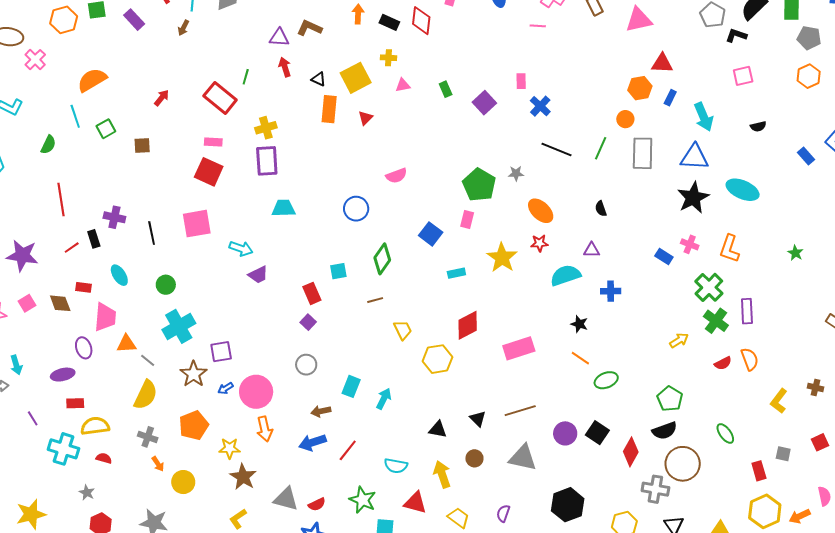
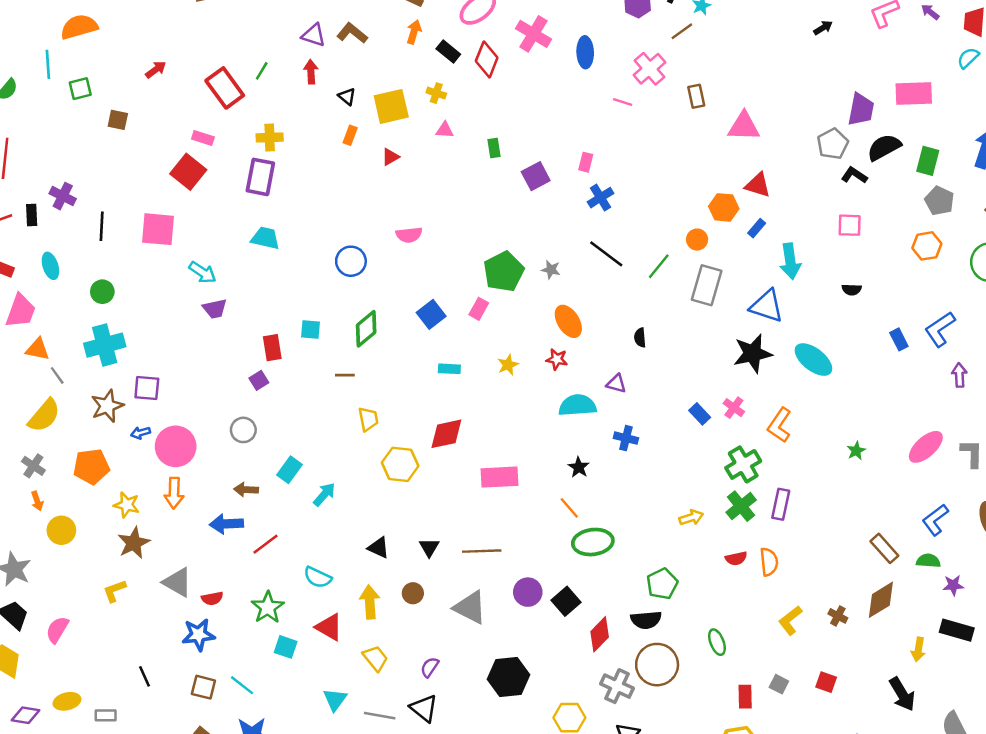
orange rectangle: (329, 109) -> (350, 135), size x0.6
yellow star: (502, 258) -> (508, 365), size x0.6
green ellipse: (606, 380) -> (593, 542), size x1.4
red square: (820, 442) -> (826, 682), turned 30

